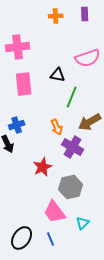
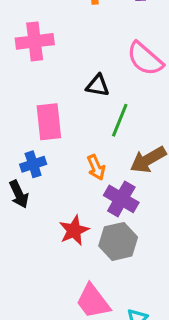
pink semicircle: (88, 58) -> (145, 59), turned 60
pink rectangle: (24, 84) -> (49, 122), moved
gray hexagon: (71, 187) -> (118, 241), moved

